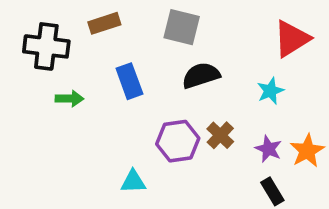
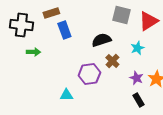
gray square: (182, 27) -> (121, 15), moved
blue rectangle: (129, 81) -> (64, 30), moved
brown cross: (220, 135) -> (112, 61), moved

